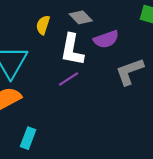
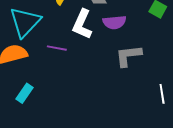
purple line: (68, 79) -> (57, 48), moved, turned 30

